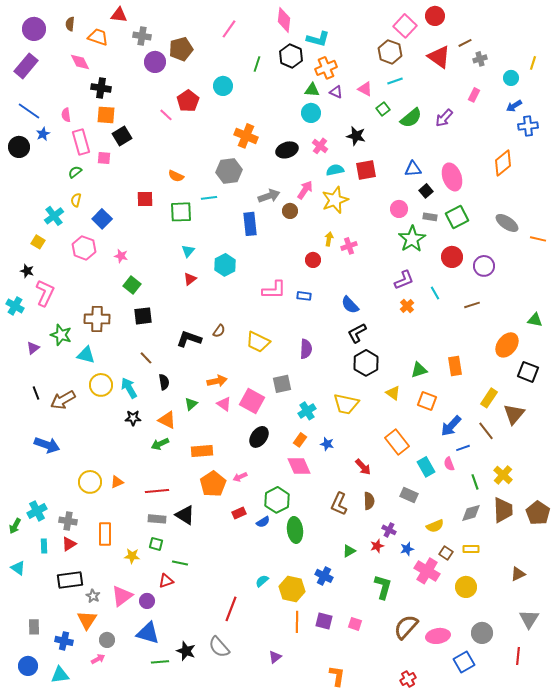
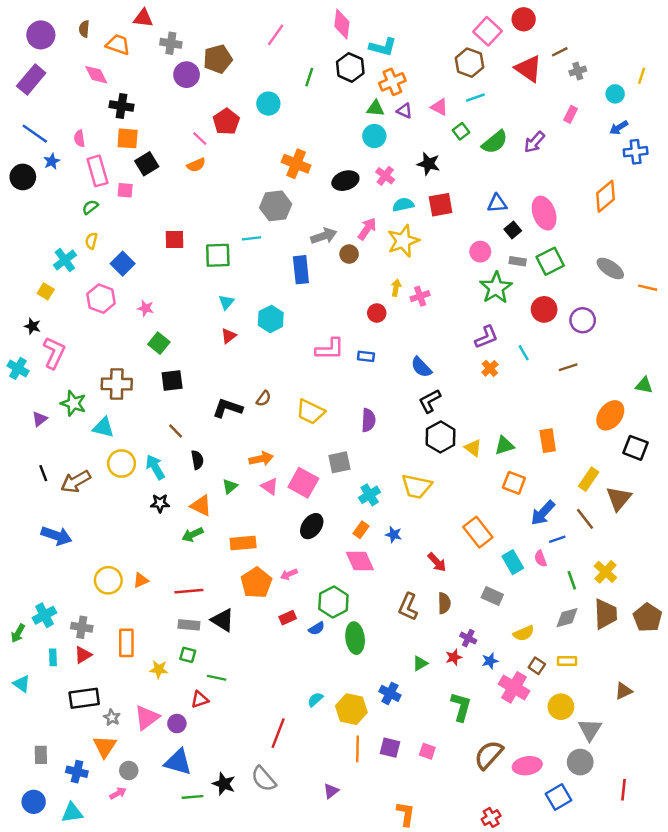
orange semicircle: (176, 176) -> (196, 165), moved, turned -49
yellow triangle: (393, 393) -> (473, 448), moved
gray triangle: (529, 619) -> (590, 730), moved

